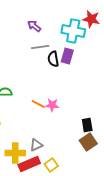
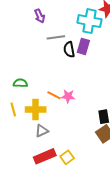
purple arrow: (34, 26) -> (40, 16), moved, turned -152
gray triangle: (36, 145) -> (42, 131), moved
yellow cross: (15, 153) -> (36, 109), moved

